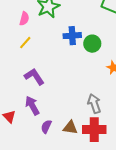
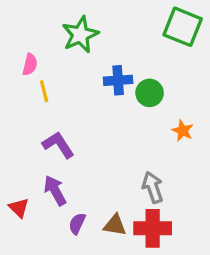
pink semicircle: (24, 19) -> (30, 65), moved
yellow line: (25, 43) -> (44, 91), turned -56

